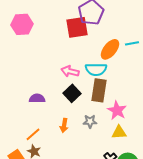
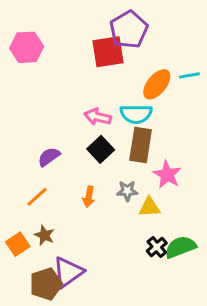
purple semicircle: (37, 98) -> (49, 157), turned -35
yellow triangle: (119, 132) -> (149, 207), moved
orange line: (33, 134) -> (37, 197), moved

